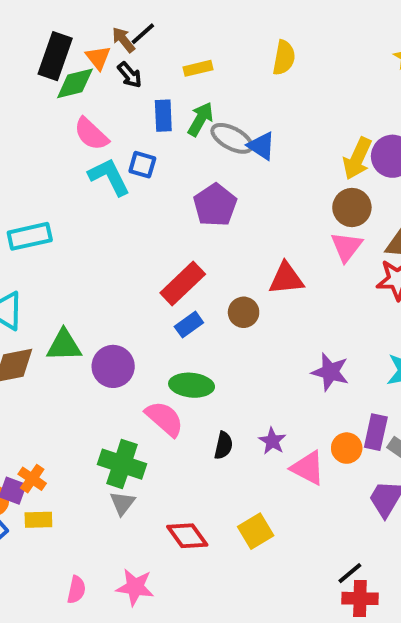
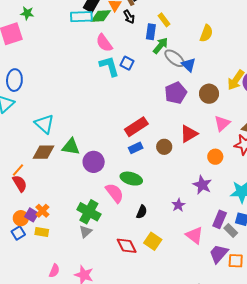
yellow semicircle: (284, 58) -> (206, 33), moved
yellow rectangle: (198, 68) -> (164, 20), turned 56
blue rectangle: (163, 116) -> (151, 32), moved
purple pentagon: (215, 205) -> (176, 93), moved
brown circle: (352, 207) -> (209, 94), moved
cyan rectangle: (30, 236) -> (81, 17), moved
red triangle: (286, 279) -> (189, 134), turned -36
purple star: (272, 441) -> (178, 205), moved
orange circle: (347, 448) -> (215, 157), moved
pink triangle: (308, 468) -> (194, 235), moved
yellow square: (256, 531) -> (153, 241), moved, turned -36
red diamond: (187, 536) -> (127, 246), moved

